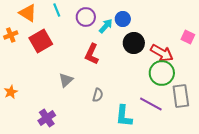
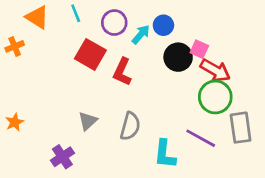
pink square: (188, 37) -> (199, 49), moved
red square: (41, 41) -> (90, 54), moved, turned -30
gray triangle: (66, 80) -> (88, 121), moved
gray semicircle: (98, 95) -> (130, 126), size x1.5

